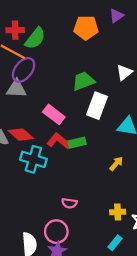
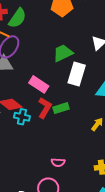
red L-shape: (59, 141) -> (45, 108), turned 85
cyan cross: (33, 159) -> (22, 117), moved, size x0.7

